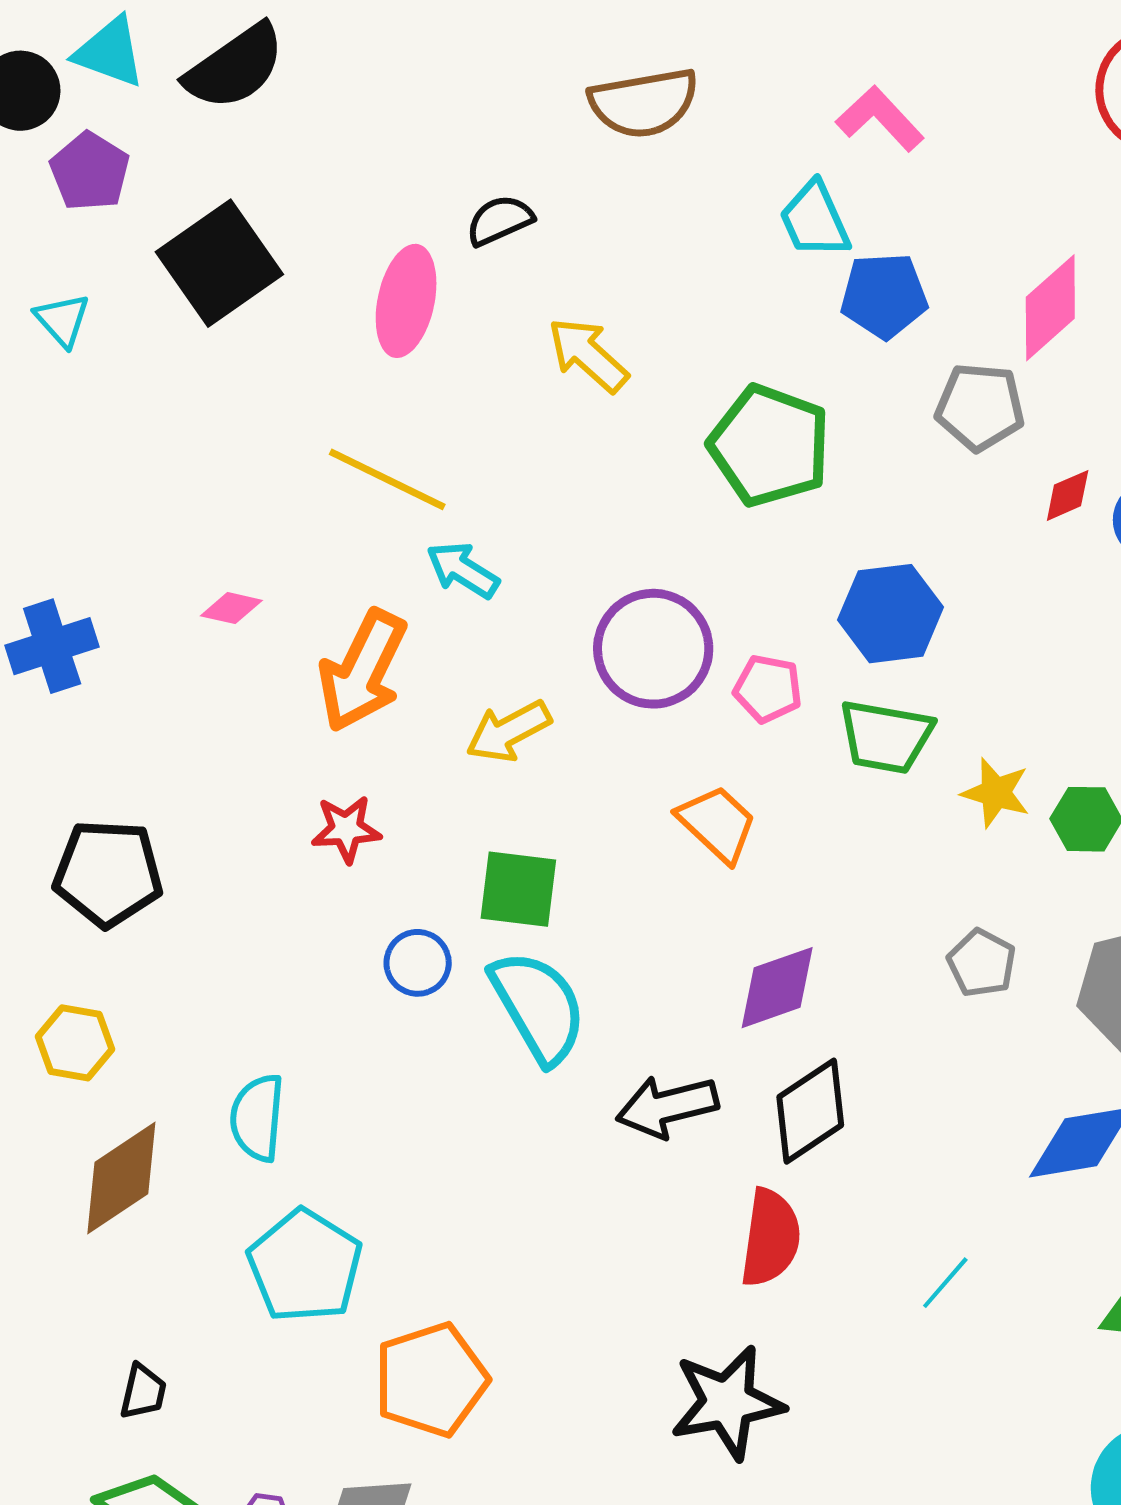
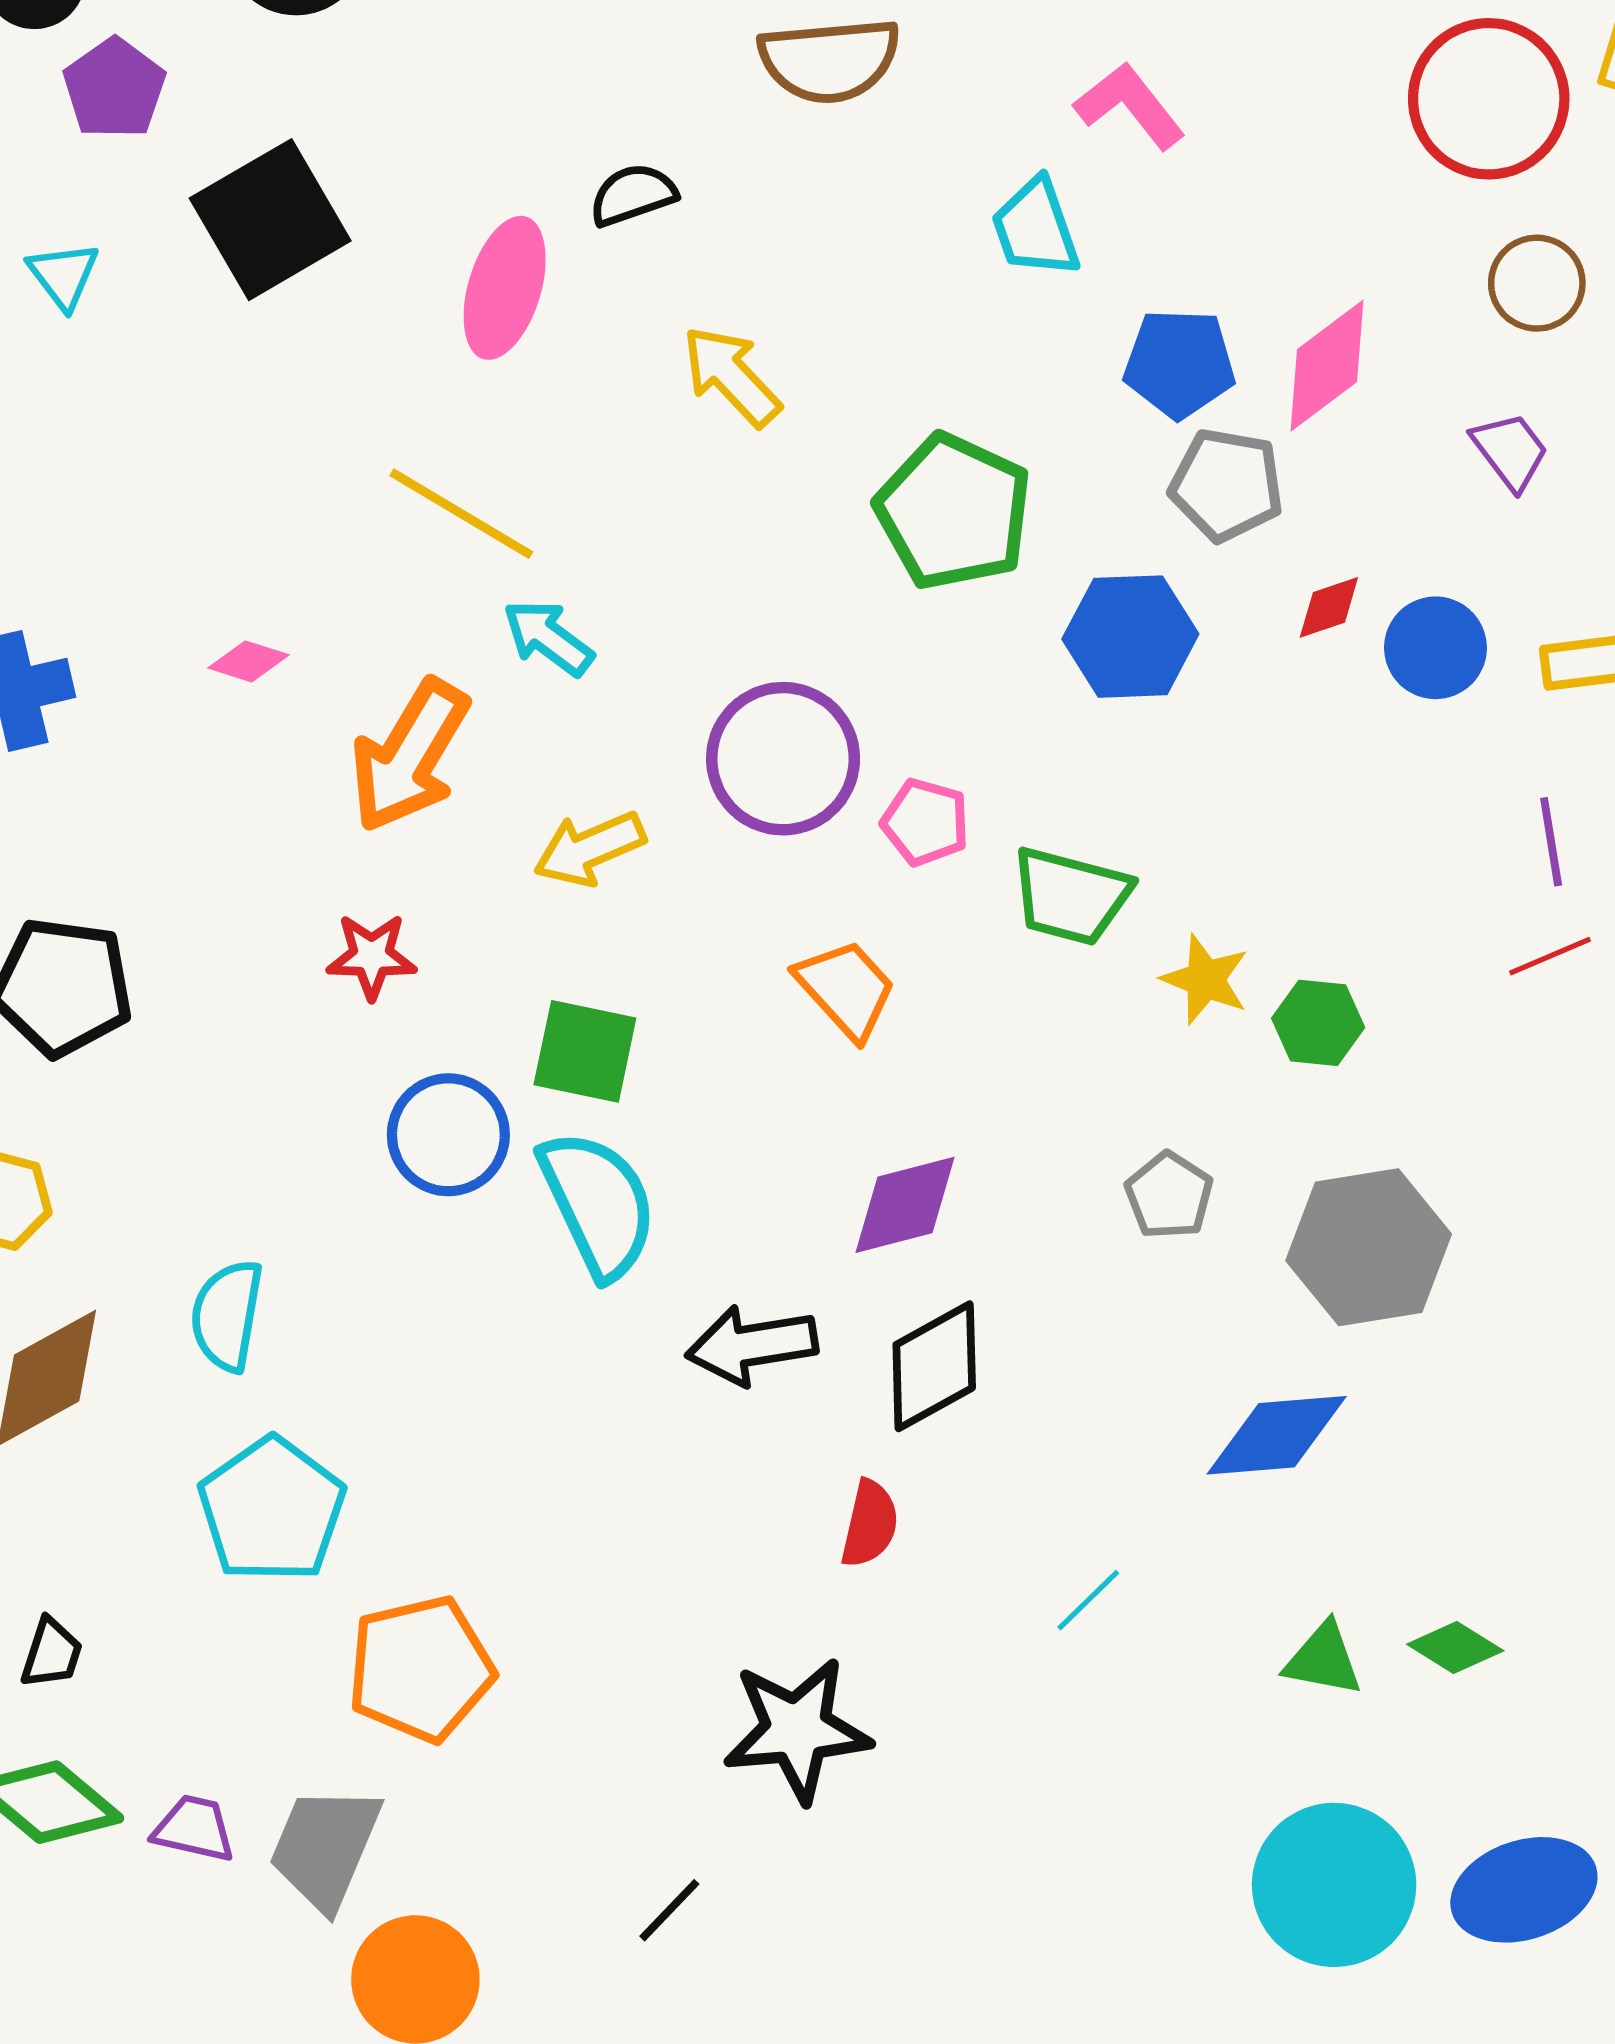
blue pentagon: (884, 296) -> (1179, 363), moved
blue hexagon: (891, 614) -> (1130, 637), moved
blue circle: (418, 963) -> (448, 1135), size x1.4
red semicircle: (770, 1238) -> (870, 1524), size x0.7

